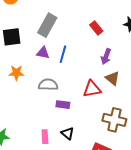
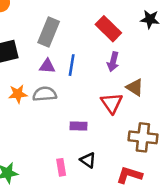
red rectangle: (96, 28) -> (108, 29), size x1.5
purple arrow: (106, 56) -> (113, 62), moved
gray semicircle: (48, 85) -> (45, 94), moved
red triangle: (92, 89) -> (112, 103), turned -48

